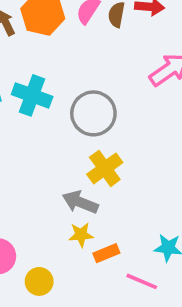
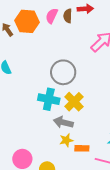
cyan cross: (32, 95) -> (49, 99), moved
orange rectangle: (106, 253) -> (82, 148), turned 32

